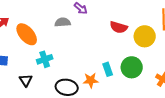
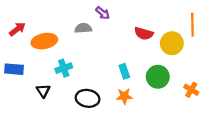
orange ellipse: (27, 34) -> (44, 41), turned -60
cyan rectangle: (108, 69) -> (124, 71), moved
orange star: (91, 80) -> (124, 96), moved

